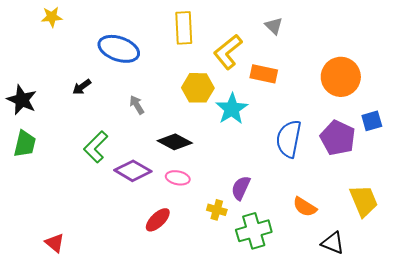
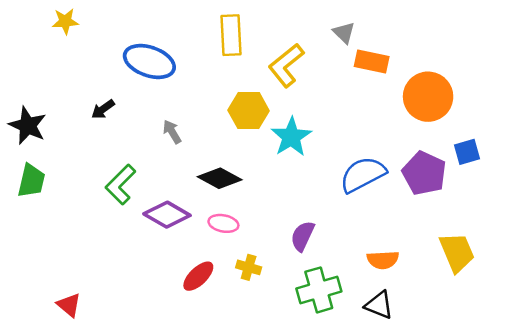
orange rectangle: (264, 74) -> (372, 62), moved
blue semicircle: (289, 139) -> (363, 174), turned 51
orange semicircle: (305, 207) -> (383, 260), turned -35
yellow cross: (217, 210) -> (249, 267), moved
black triangle: (333, 243) -> (379, 305), moved

